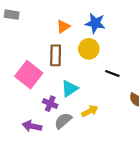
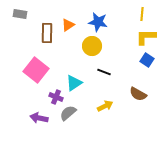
brown rectangle: (56, 55) -> (47, 33), moved
black line: (112, 74) -> (104, 72), moved
yellow arrow: (90, 111) -> (105, 106), moved

